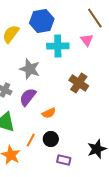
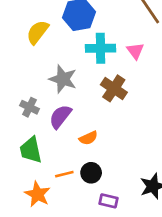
pink triangle: (87, 40) -> (135, 51), moved
brown cross: (79, 83) -> (114, 88), moved
orange line: (31, 140) -> (64, 174), turned 48

